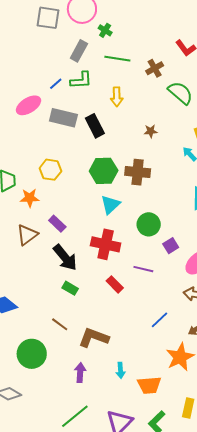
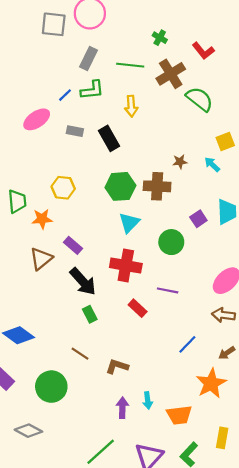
green cross: (105, 30) -> (160, 38), moved
brown cross: (155, 68) -> (171, 74), size x1.5
gray rectangle: (63, 118) -> (75, 131), size x0.6
brown star: (151, 131) -> (180, 162), moved
purple square: (171, 246) -> (198, 219), moved
green rectangle: (70, 288) -> (90, 314), turned 35
brown L-shape: (94, 338) -> (117, 366), size x0.7
purple arrow: (80, 373) -> (122, 408), moved

